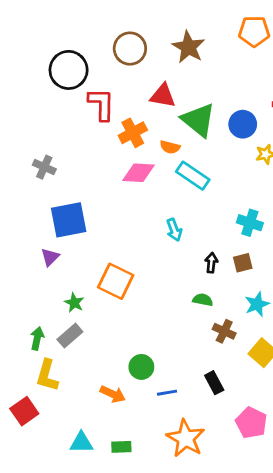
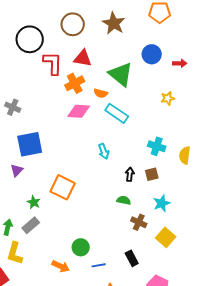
red triangle: (163, 96) -> (83, 58), moved
blue circle: (243, 124) -> (152, 54), moved

